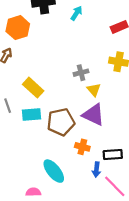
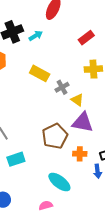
cyan arrow: (77, 13) -> (36, 36), moved, turned 40
yellow rectangle: (33, 88) -> (40, 73), moved
cyan rectangle: (31, 114) -> (16, 159), moved

